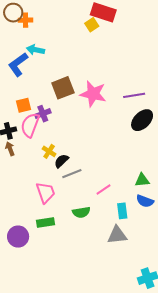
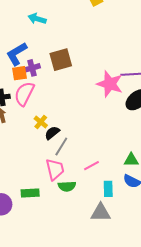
blue L-shape: (18, 64) -> (17, 54), moved
pink star: (93, 94) -> (110, 84), moved
purple cross: (43, 114) -> (32, 68), moved
gray line: (72, 174) -> (61, 147), turned -42
pink trapezoid: (46, 193) -> (55, 169), moved

